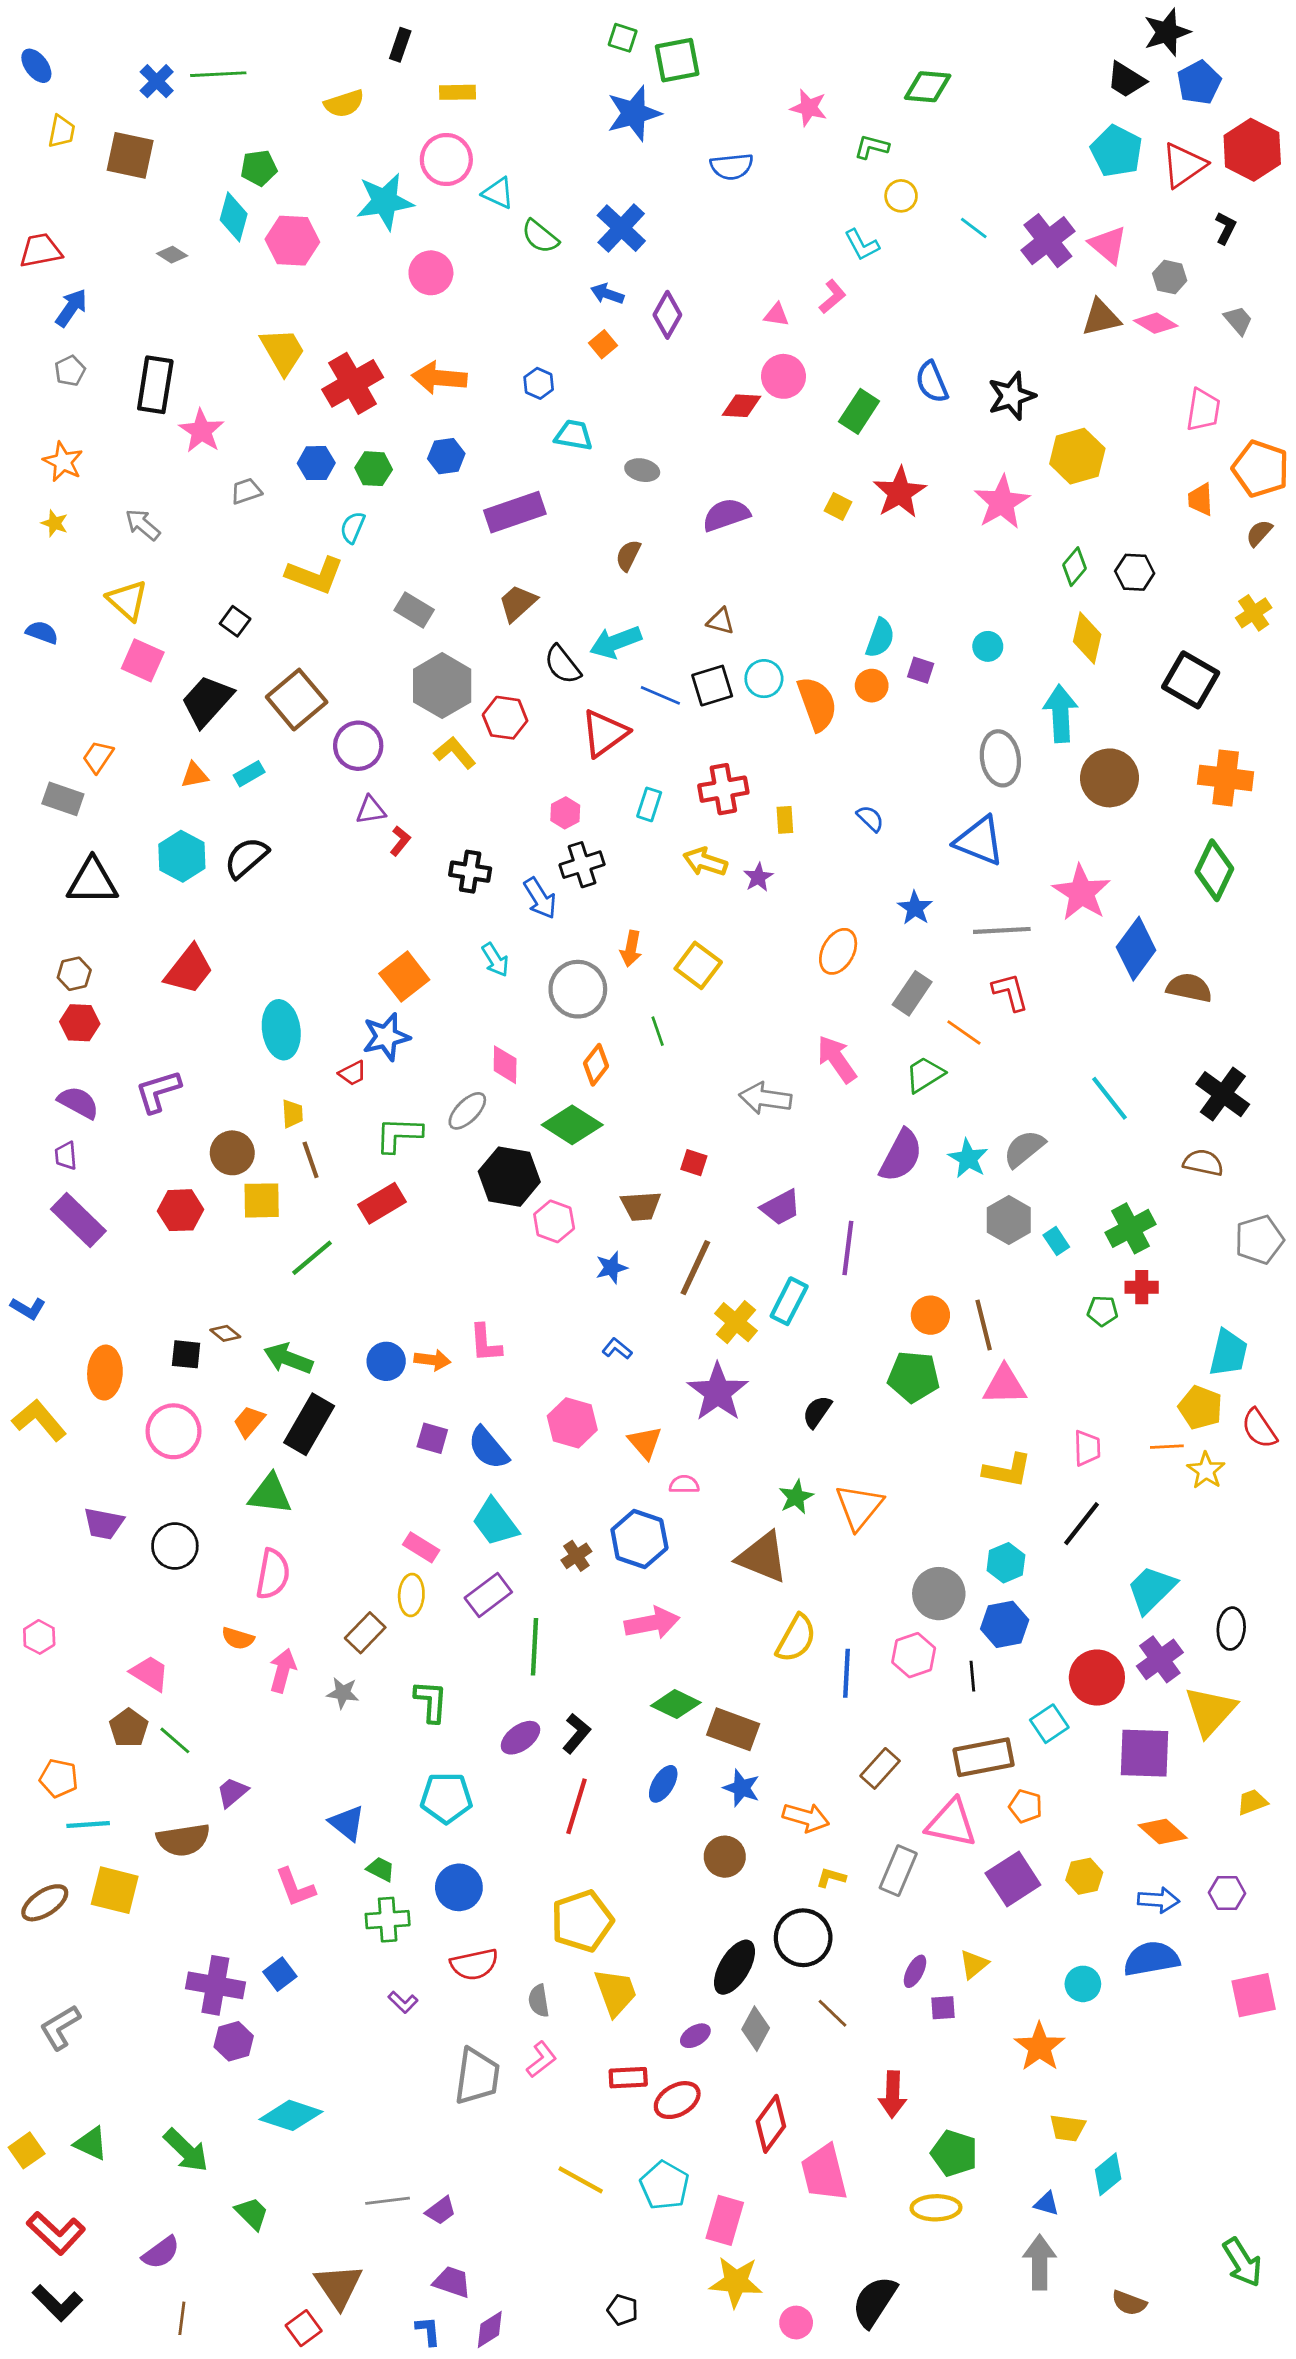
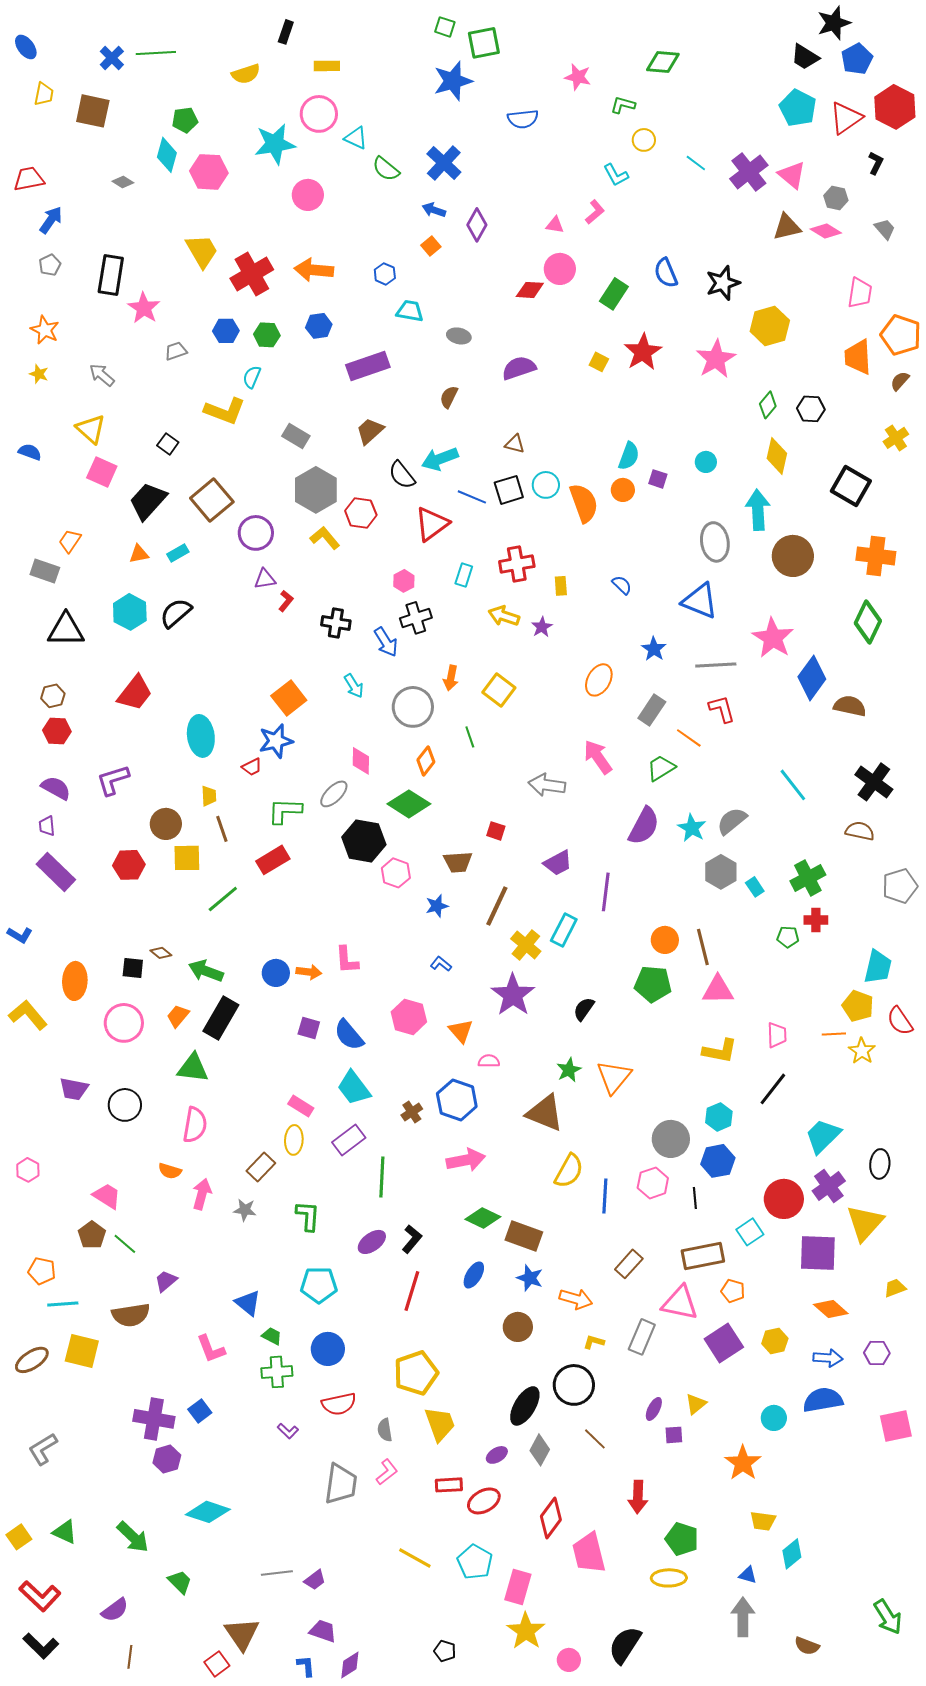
orange trapezoid: (1200, 499) -> (858, 357), size x1.5
yellow star: (736, 2282) -> (526, 1631), turned 30

